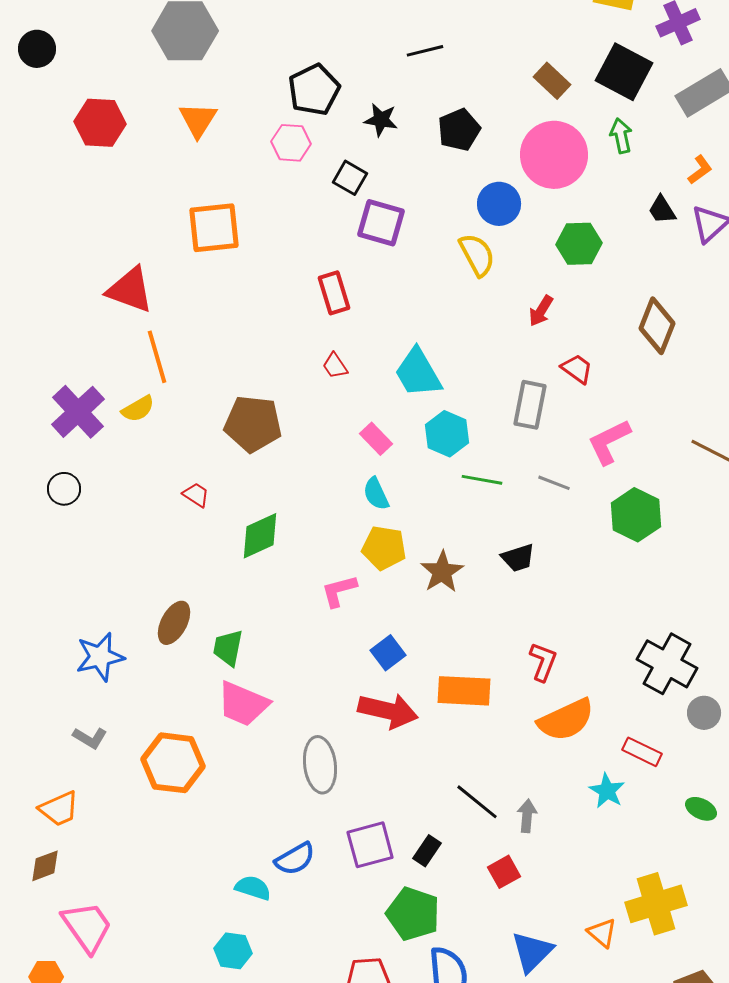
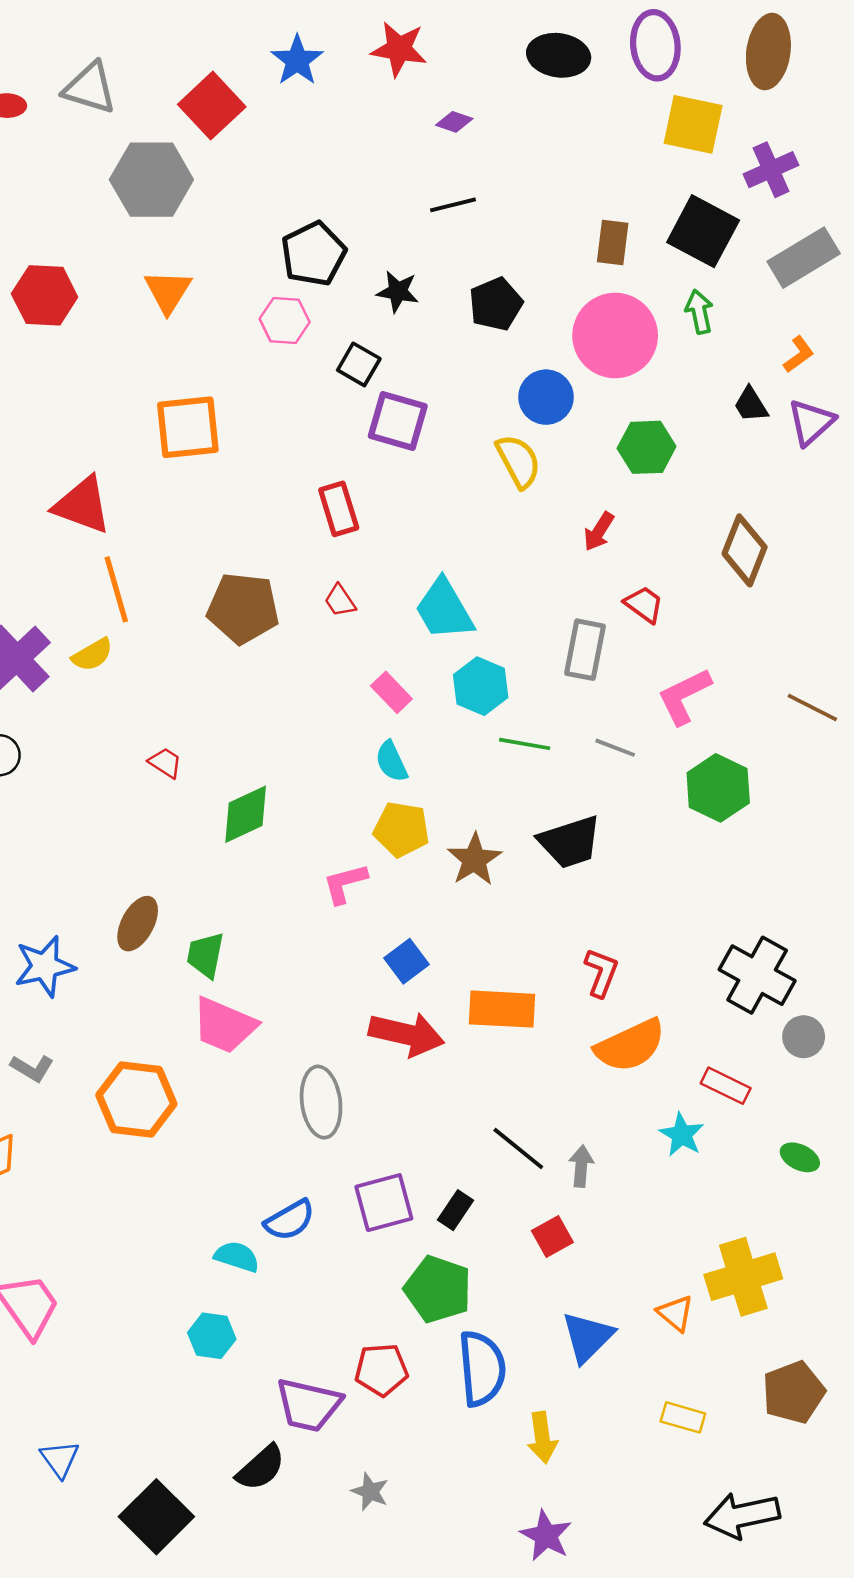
brown rectangle: (552, 81) -> (613, 243), turned 54
brown pentagon: (253, 424) -> (243, 608), moved
black trapezoid: (518, 558) -> (570, 842), size x1.5

